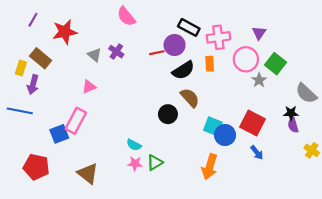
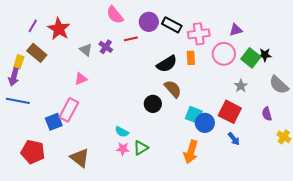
purple line: (33, 20) -> (33, 26), moved
red star: (65, 32) -> (59, 29), turned -30
purple triangle: (259, 33) -> (236, 30), turned 40
purple circle: (175, 45) -> (149, 22), moved
red line: (157, 53) -> (131, 39), moved
gray star: (259, 80) -> (241, 86), moved
purple arrow: (33, 85) -> (14, 77), moved
black star: (291, 113) -> (265, 55), moved

